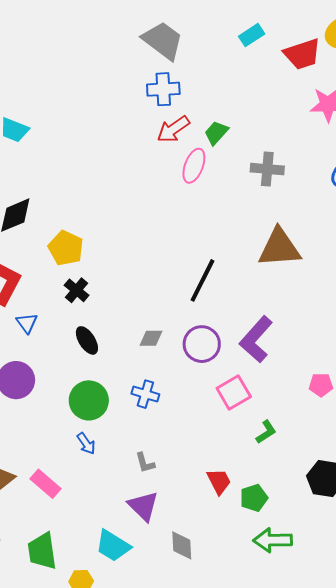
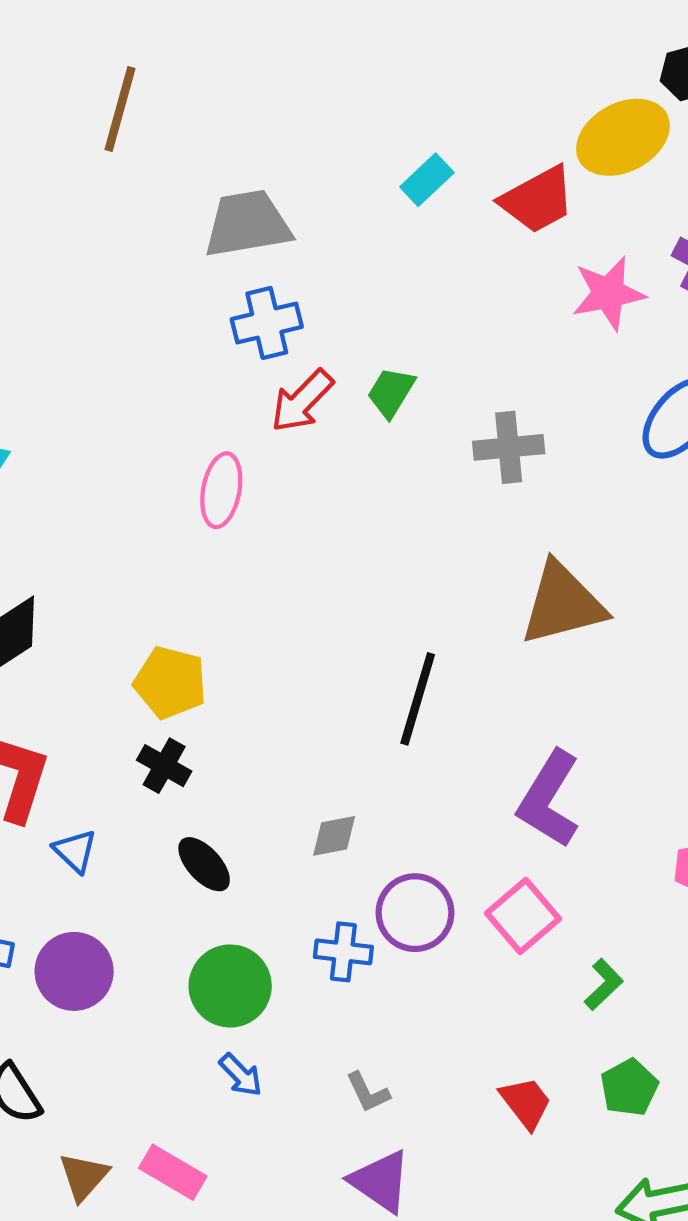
gray trapezoid: (163, 41) -> (248, 224), turned -36
pink ellipse: (194, 166) -> (221, 490), moved
yellow pentagon: (66, 248) -> (170, 682), moved
purple circle: (202, 344) -> (415, 913), moved
green pentagon: (254, 498) -> (629, 1088), moved

